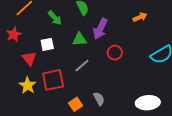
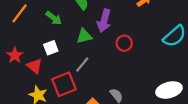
red star: (14, 34) -> (15, 55), moved
gray line: (82, 66) -> (82, 65), moved

